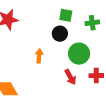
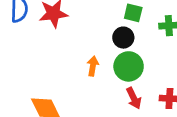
green circle: (79, 54) -> (129, 66), moved

